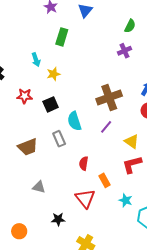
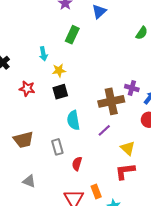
purple cross: (124, 51) -> (132, 88), moved, turned 32
black square: (51, 104) -> (60, 92), moved
gray rectangle: (59, 139) -> (57, 147), moved
orange rectangle: (104, 180) -> (96, 191), moved

